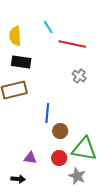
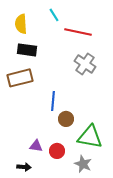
gray cross: (79, 76) -> (85, 64), size x1.5
red circle: (59, 158) -> (57, 151), moved

